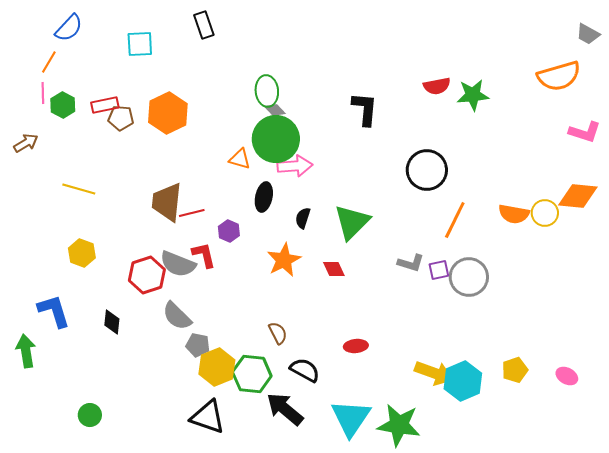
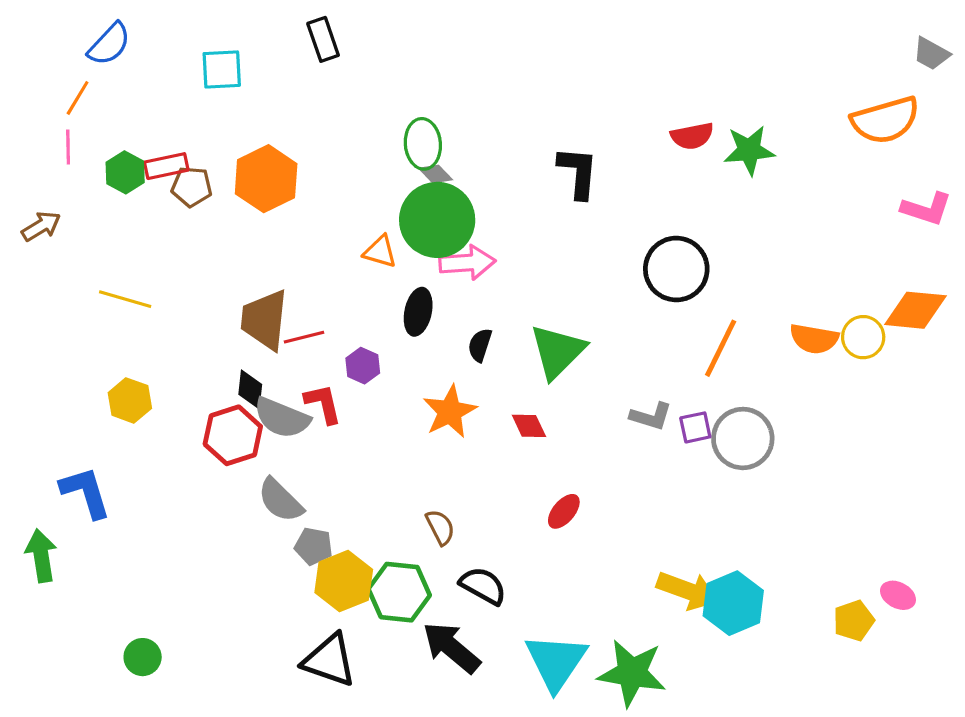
green hexagon: (63, 105) -> (125, 172), moved
black diamond: (112, 322) -> (250, 389), moved
red ellipse: (356, 346) -> (564, 511), moved, turned -45
yellow pentagon: (515, 370) -> (854, 621), moved

